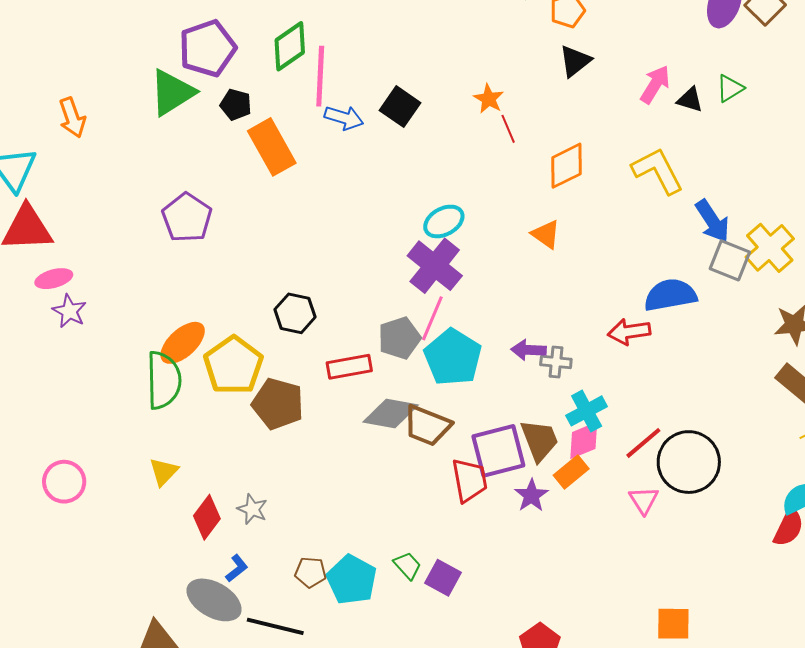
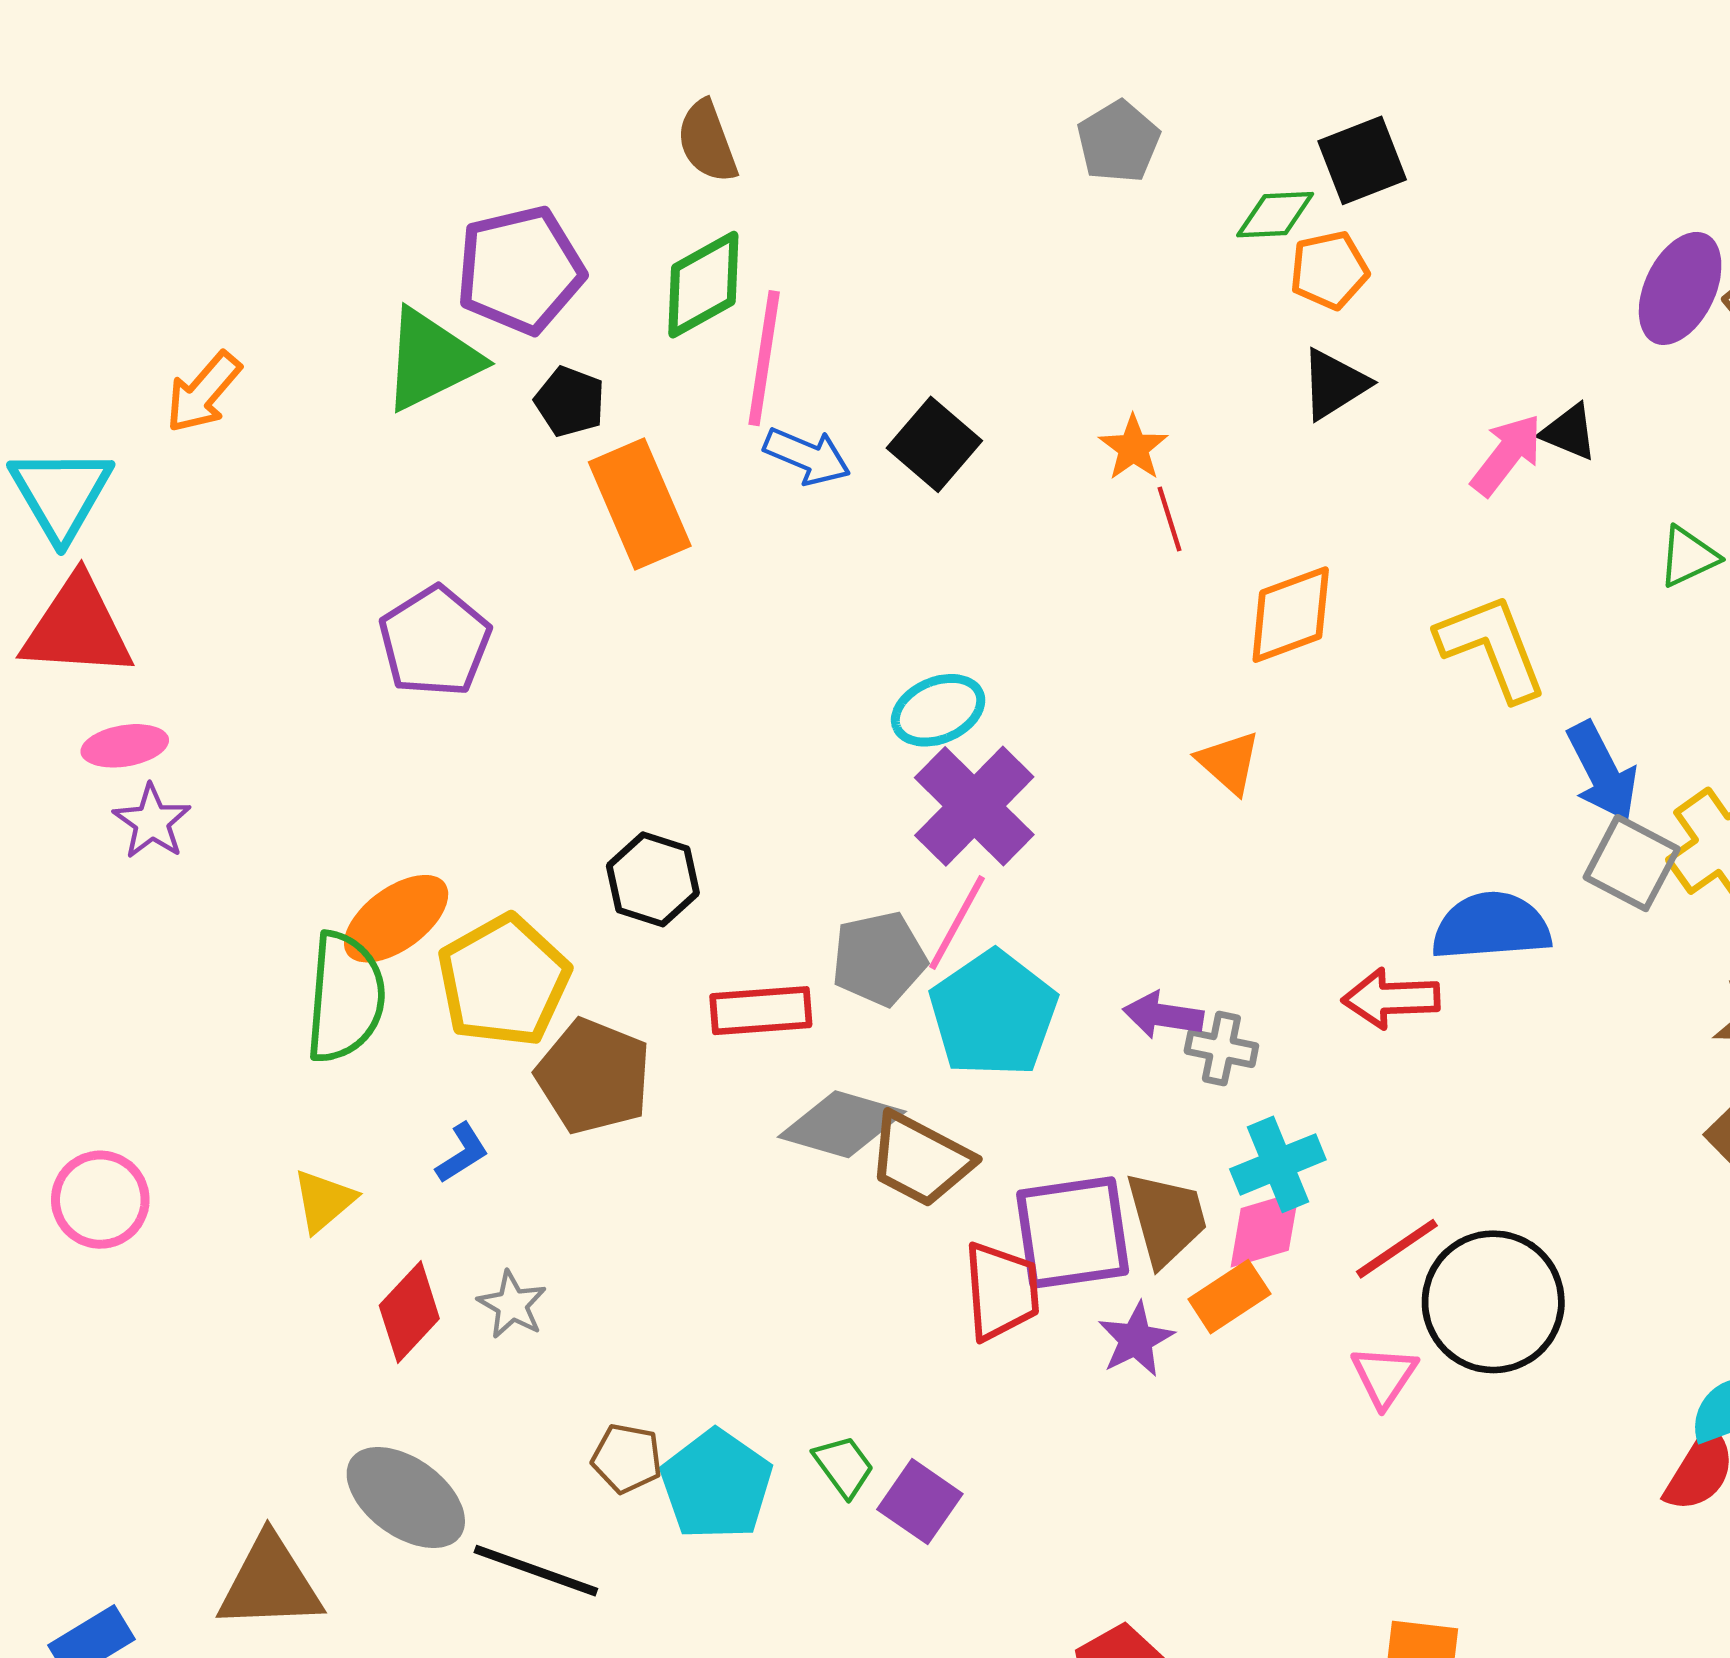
green triangle: (730, 88) -> (1688, 557), moved
black triangle: (690, 100) -> (1569, 432), moved
orange arrow: (72, 118) -> (203, 392), turned 54
cyan ellipse: (444, 221) -> (938, 710), moved
blue L-shape: (237, 568) -> (462, 1153), moved

